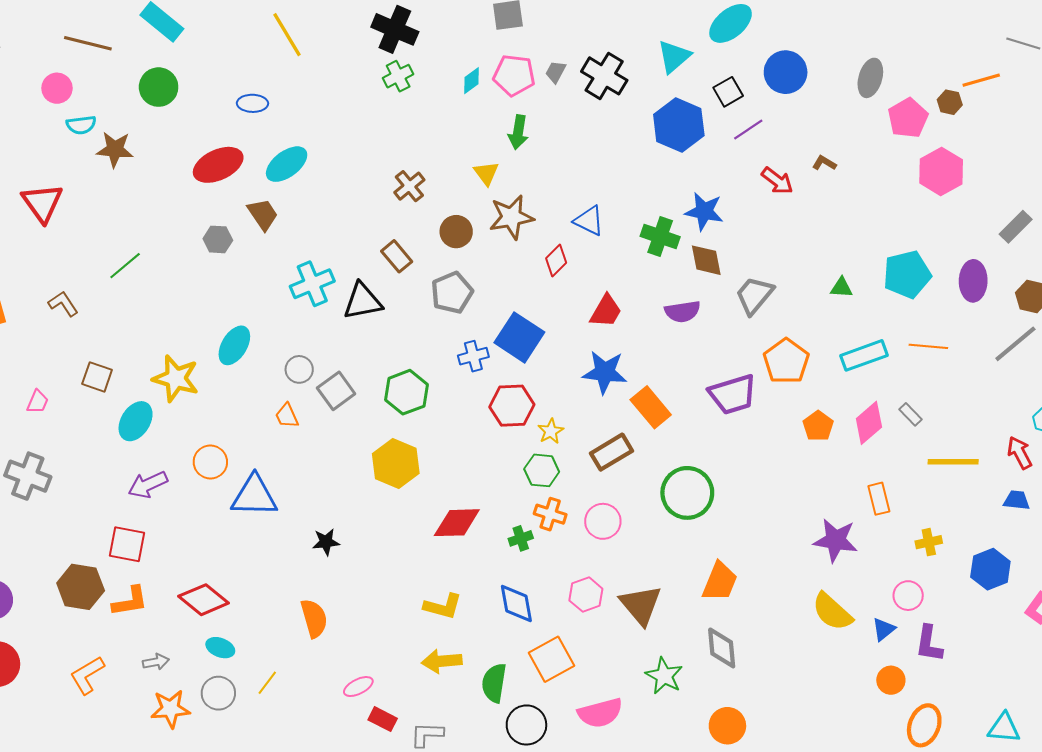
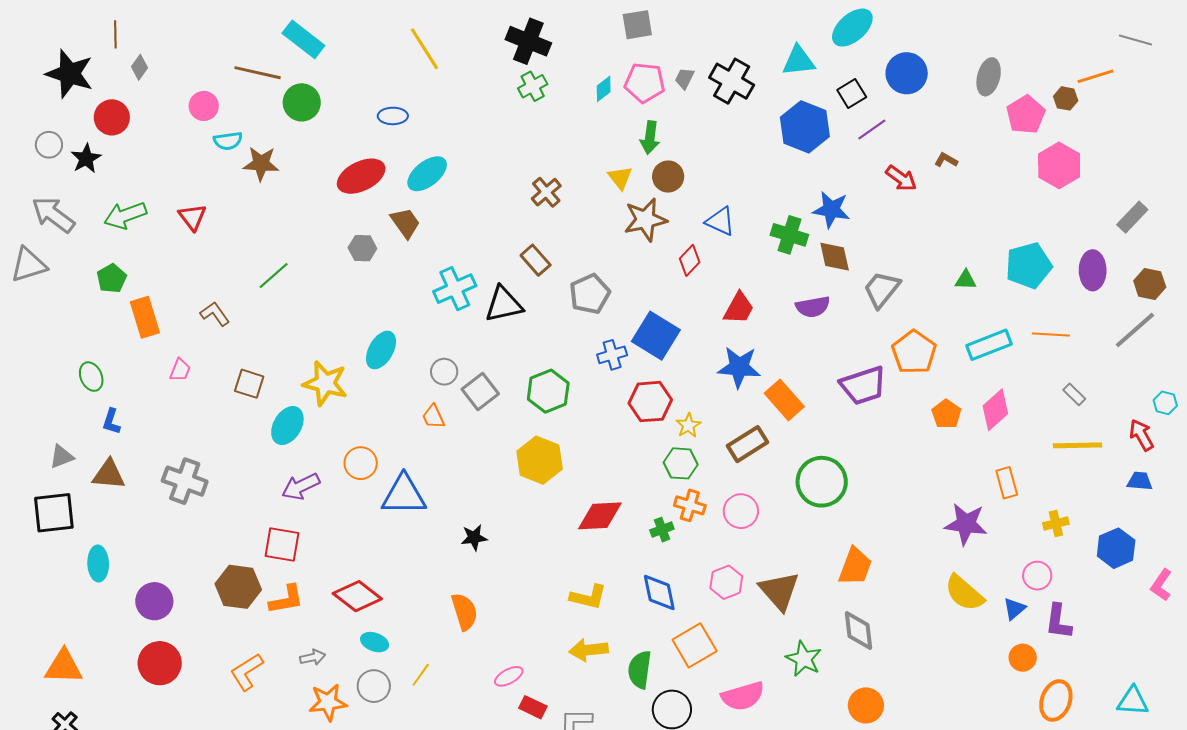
brown line: (88, 43) -> (258, 73), moved
cyan triangle: (674, 57) -> (799, 61), turned 36
red triangle: (42, 203) -> (192, 217), size x0.7
brown circle: (456, 232) -> (668, 177), moved
pink trapezoid: (38, 402) -> (180, 370), moved
gray rectangle: (911, 414) -> (1074, 394), moved

